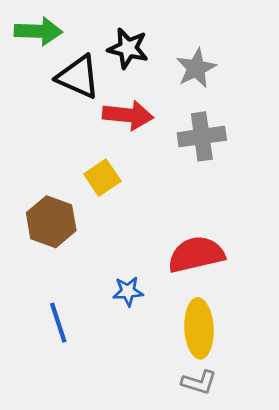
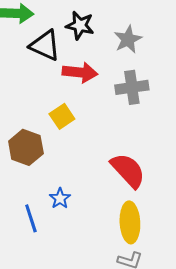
red semicircle: (196, 254) -> (128, 170), turned 60
blue star: (128, 291) -> (60, 198), moved, turned -30

